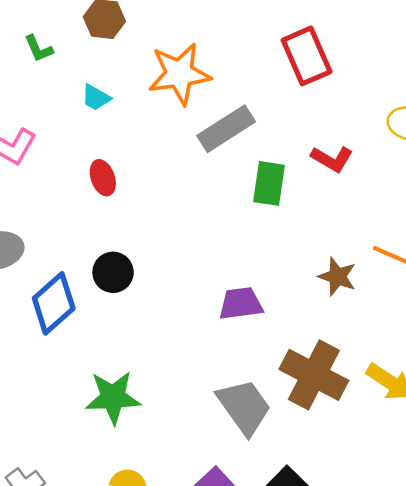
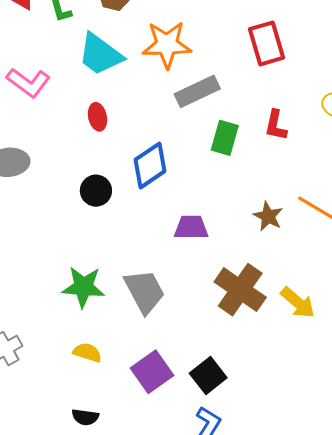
cyan trapezoid: (96, 97) -> (100, 54), size x2.0
red L-shape: (332, 159) -> (276, 125), turned 64
blue diamond: (54, 303) -> (150, 165), moved
gray trapezoid: (244, 407) -> (145, 291), moved

